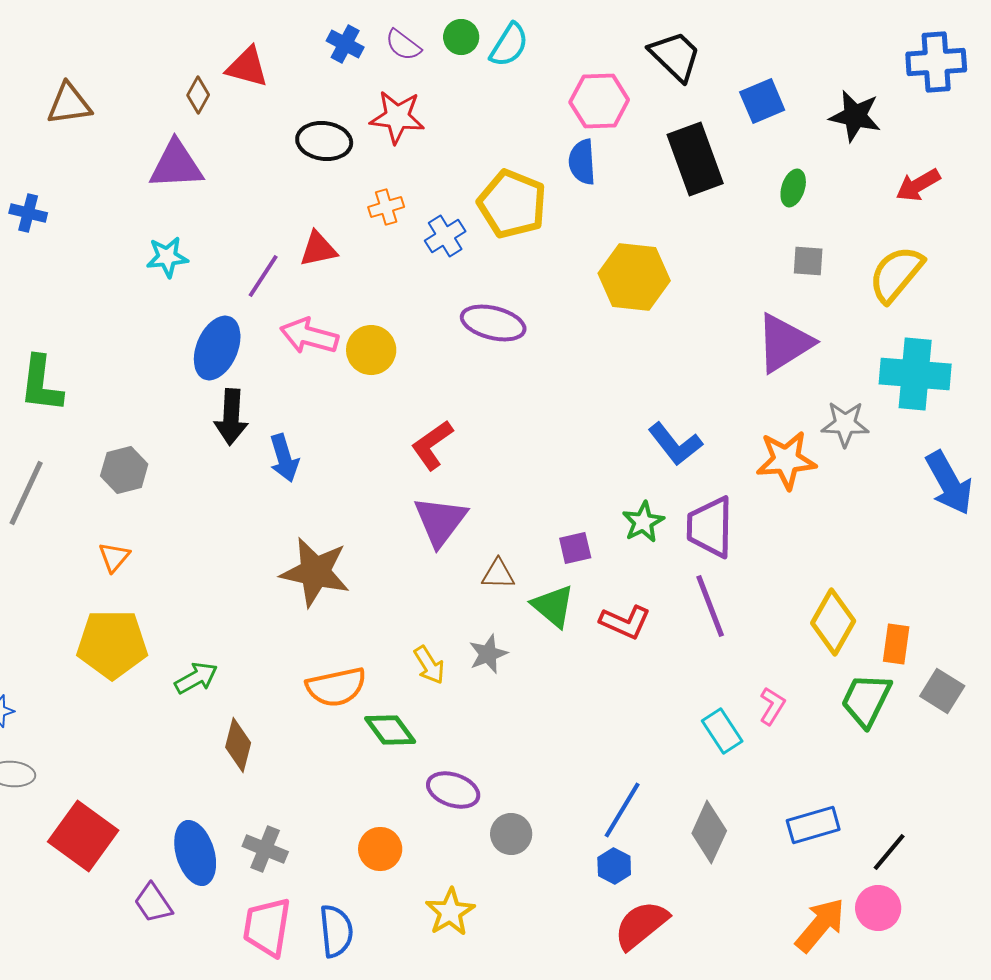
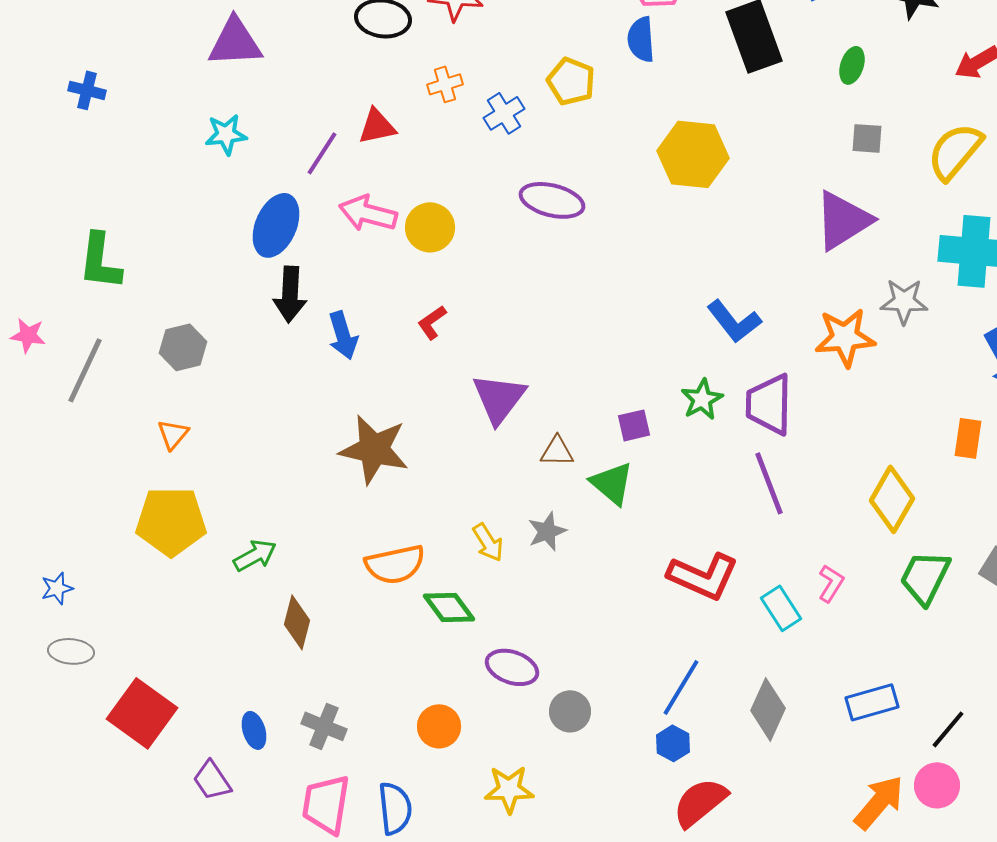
yellow pentagon: (512, 204) -> (571, 81), size x0.7
red L-shape: (432, 445) -> (432, 322), moved, size x0.7
red L-shape: (625, 622) -> (703, 576), moved, size x1.4
orange rectangle: (896, 644) -> (968, 438), moved
blue ellipse: (195, 853) -> (254, 730), size x0.6
yellow star: (450, 912) -> (509, 789), turned 30

